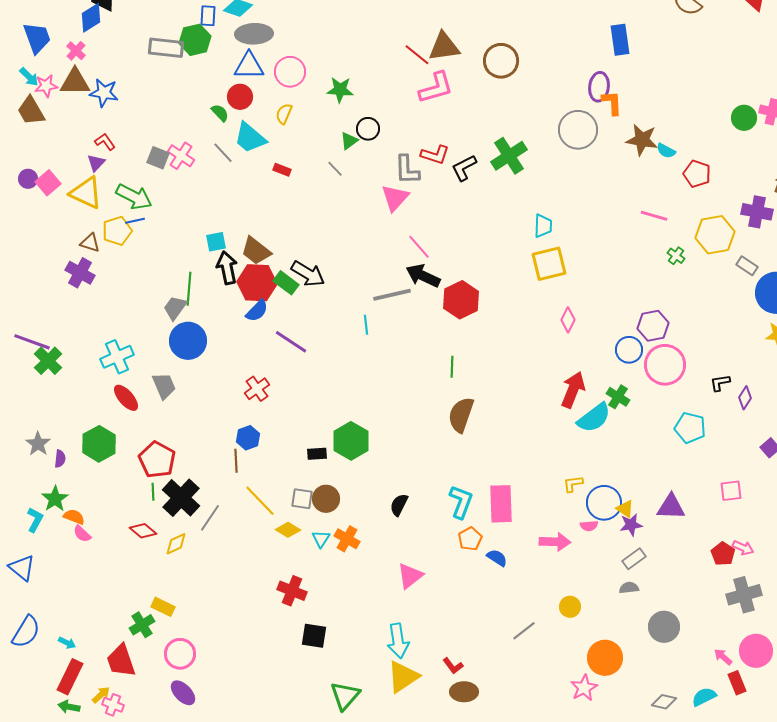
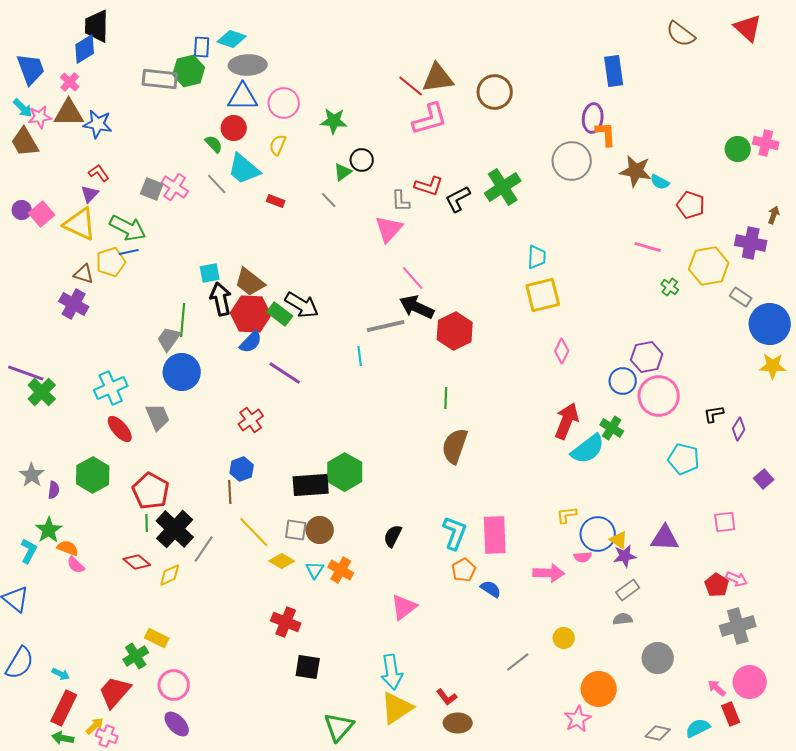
gray L-shape: (407, 170) -> (401, 201), size x0.7
black rectangle: (317, 454) -> (311, 485), size x1.8
red trapezoid: (121, 661) -> (115, 692), turned 60

